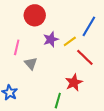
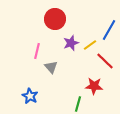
red star: (74, 82) -> (94, 86), turned 30

